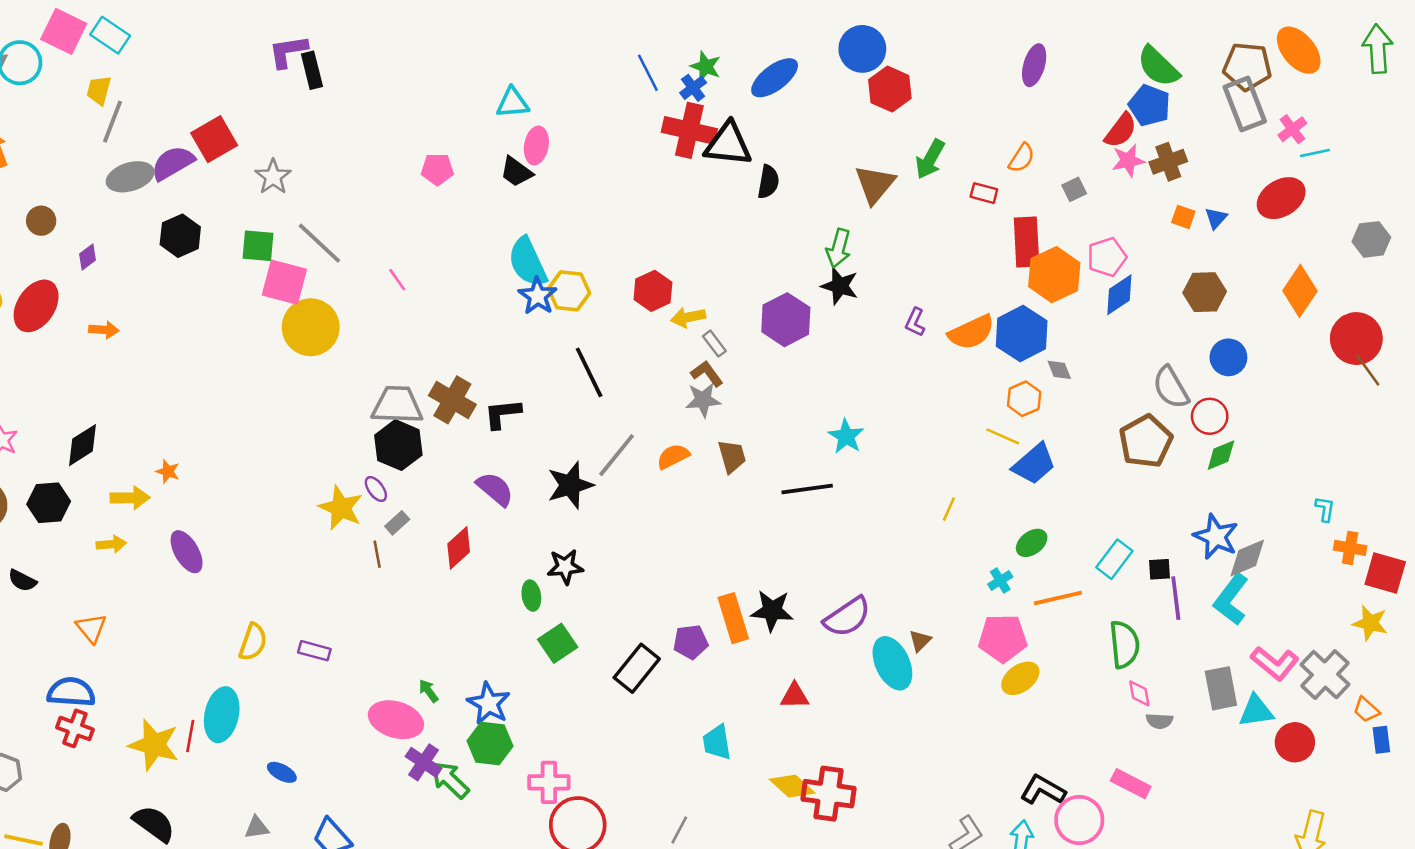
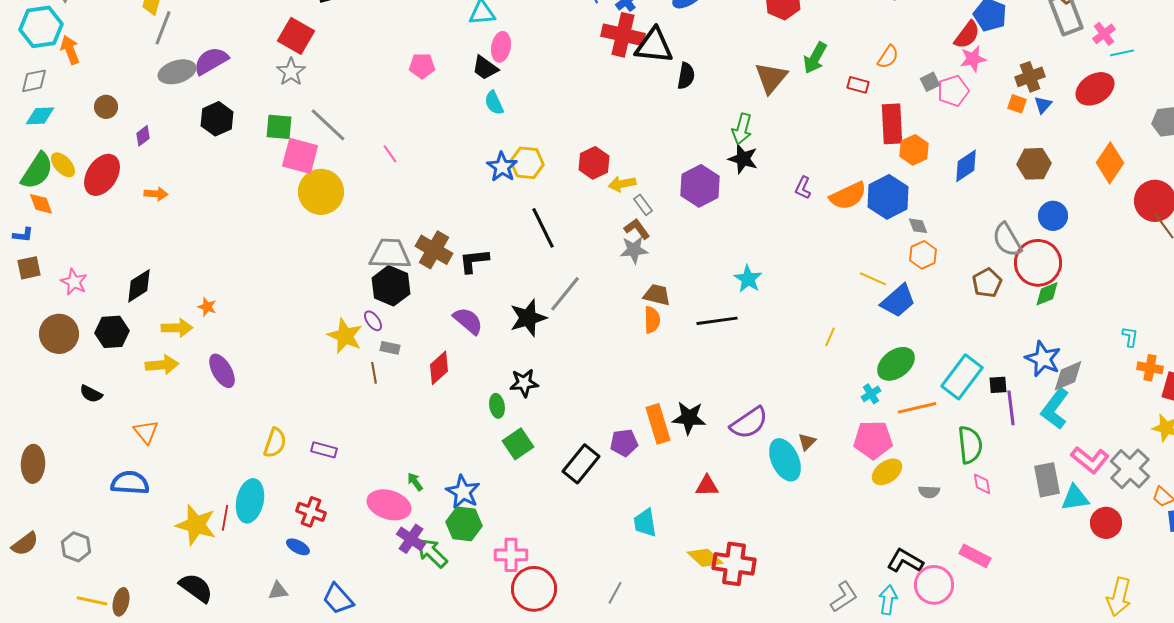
red square: (214, 139) -> (296, 36), moved, turned -30
brown cross: (1168, 162) -> (1030, 77), moved
pink pentagon: (1107, 257) -> (953, 91), moved
cyan semicircle: (528, 262) -> (494, 103), moved, size x0.6
orange hexagon: (1054, 275) -> (914, 150), size x0.7
orange hexagon: (1024, 399) -> (923, 255), moved
red circle: (1210, 416) -> (1038, 263), size x1.6
brown pentagon: (1146, 441) -> (987, 283), size x0.7
orange semicircle: (673, 456) -> (652, 320), moved, turned 116
brown trapezoid: (732, 456) -> (657, 295), turned -60
gray rectangle: (397, 523) -> (390, 348), turned 54
green ellipse: (1032, 543) -> (896, 364), size x1.5
yellow arrow: (111, 544) -> (162, 365), size x1.4
cyan rectangle: (1114, 559) -> (962, 377), size x1.4
gray semicircle: (1159, 721) -> (929, 492), moved
red cross: (75, 728) -> (311, 512), moved

